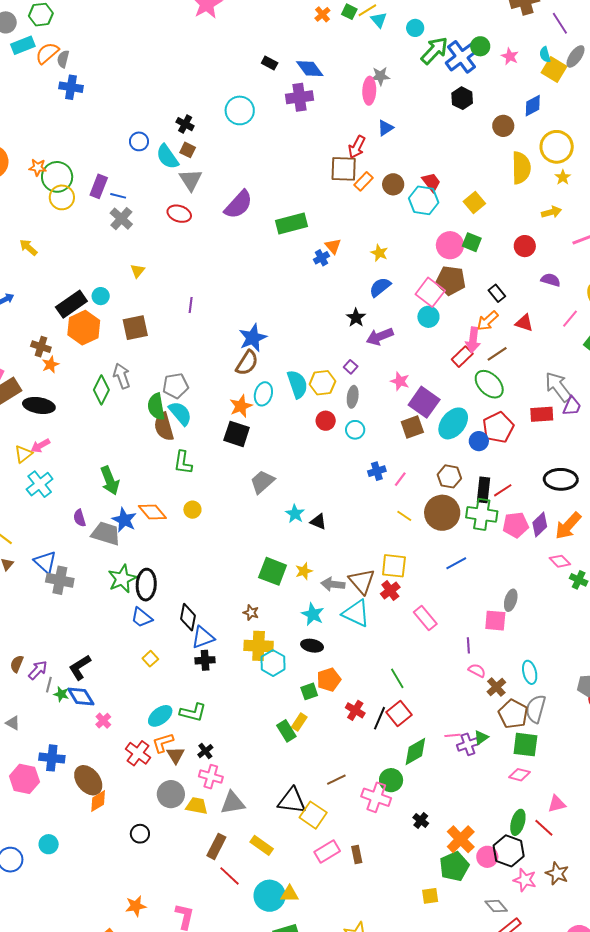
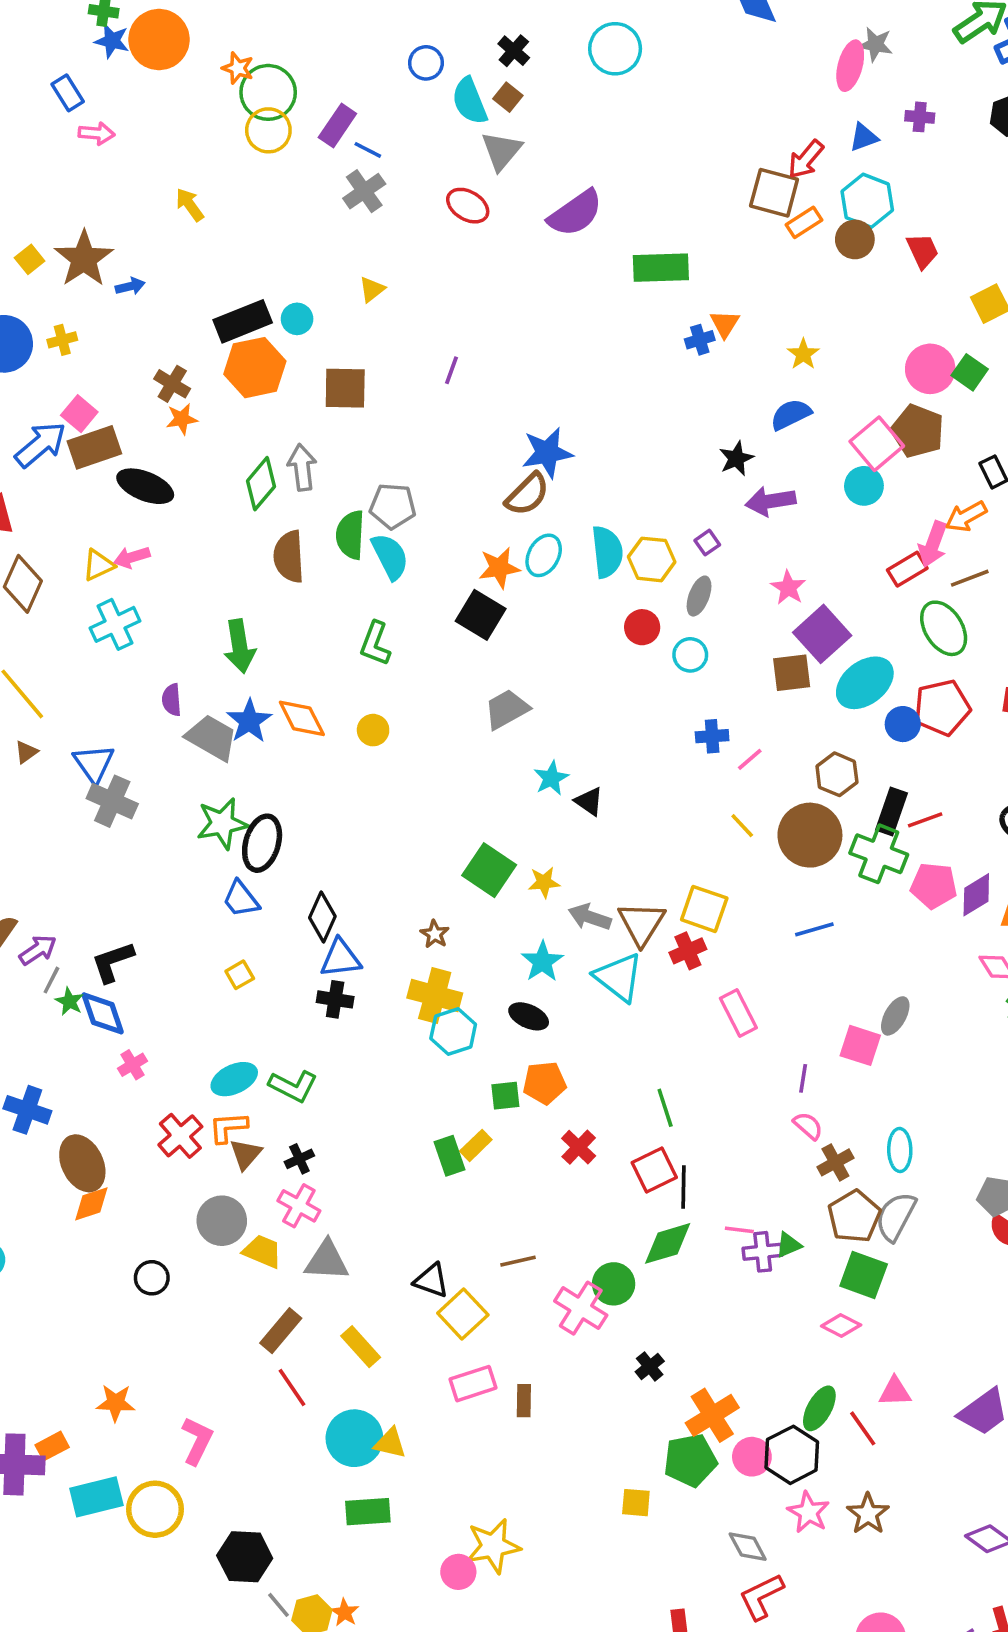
purple cross: (299, 97) -> (920, 117), moved, size x0.6
cyan hexagon: (424, 200) -> (867, 201), moved
brown semicircle: (164, 427) -> (289, 557), moved
black line: (379, 718) -> (683, 1187), moved, turned -35
black triangle: (292, 801) -> (431, 1281), size x0.7

